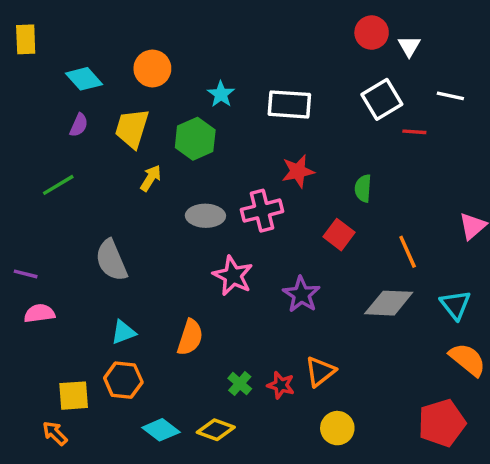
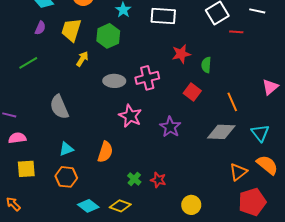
red star: (298, 171) -> (181, 54), moved
orange triangle: (320, 372) -> (238, 172), moved
yellow square: (74, 396) -> (26, 169), moved
orange arrow: (55, 433) -> (13, 204), moved

